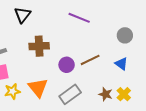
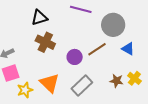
black triangle: (23, 15) -> (39, 18), moved, turned 42
gray circle: (125, 35) -> (113, 25), moved, size x1.5
brown cross: (39, 46) -> (45, 42), turned 36

